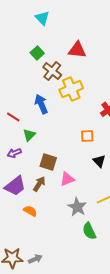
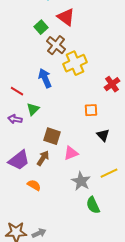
red triangle: (77, 50) -> (66, 17), moved, turned 30
purple arrow: (14, 153) -> (15, 119), moved, turned 32

